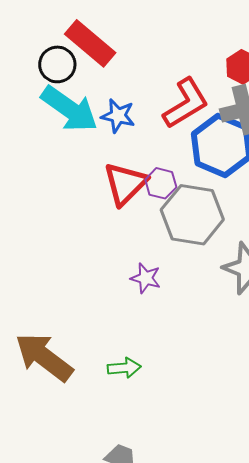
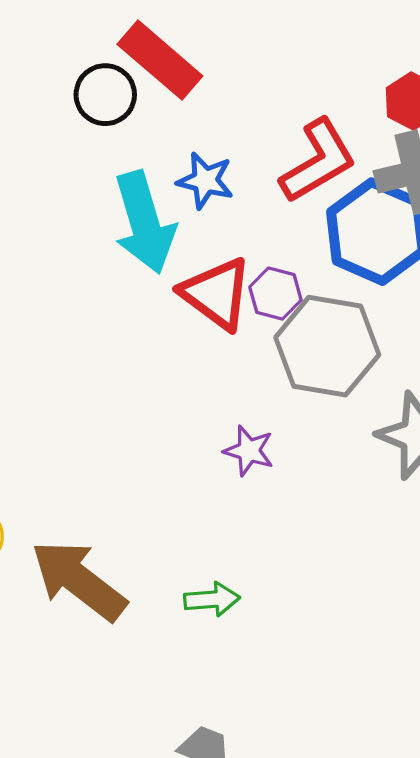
cyan arrow: (69, 109) -> (144, 222), moved, turned 38
red triangle: (125, 184) -> (216, 294), turned -39

